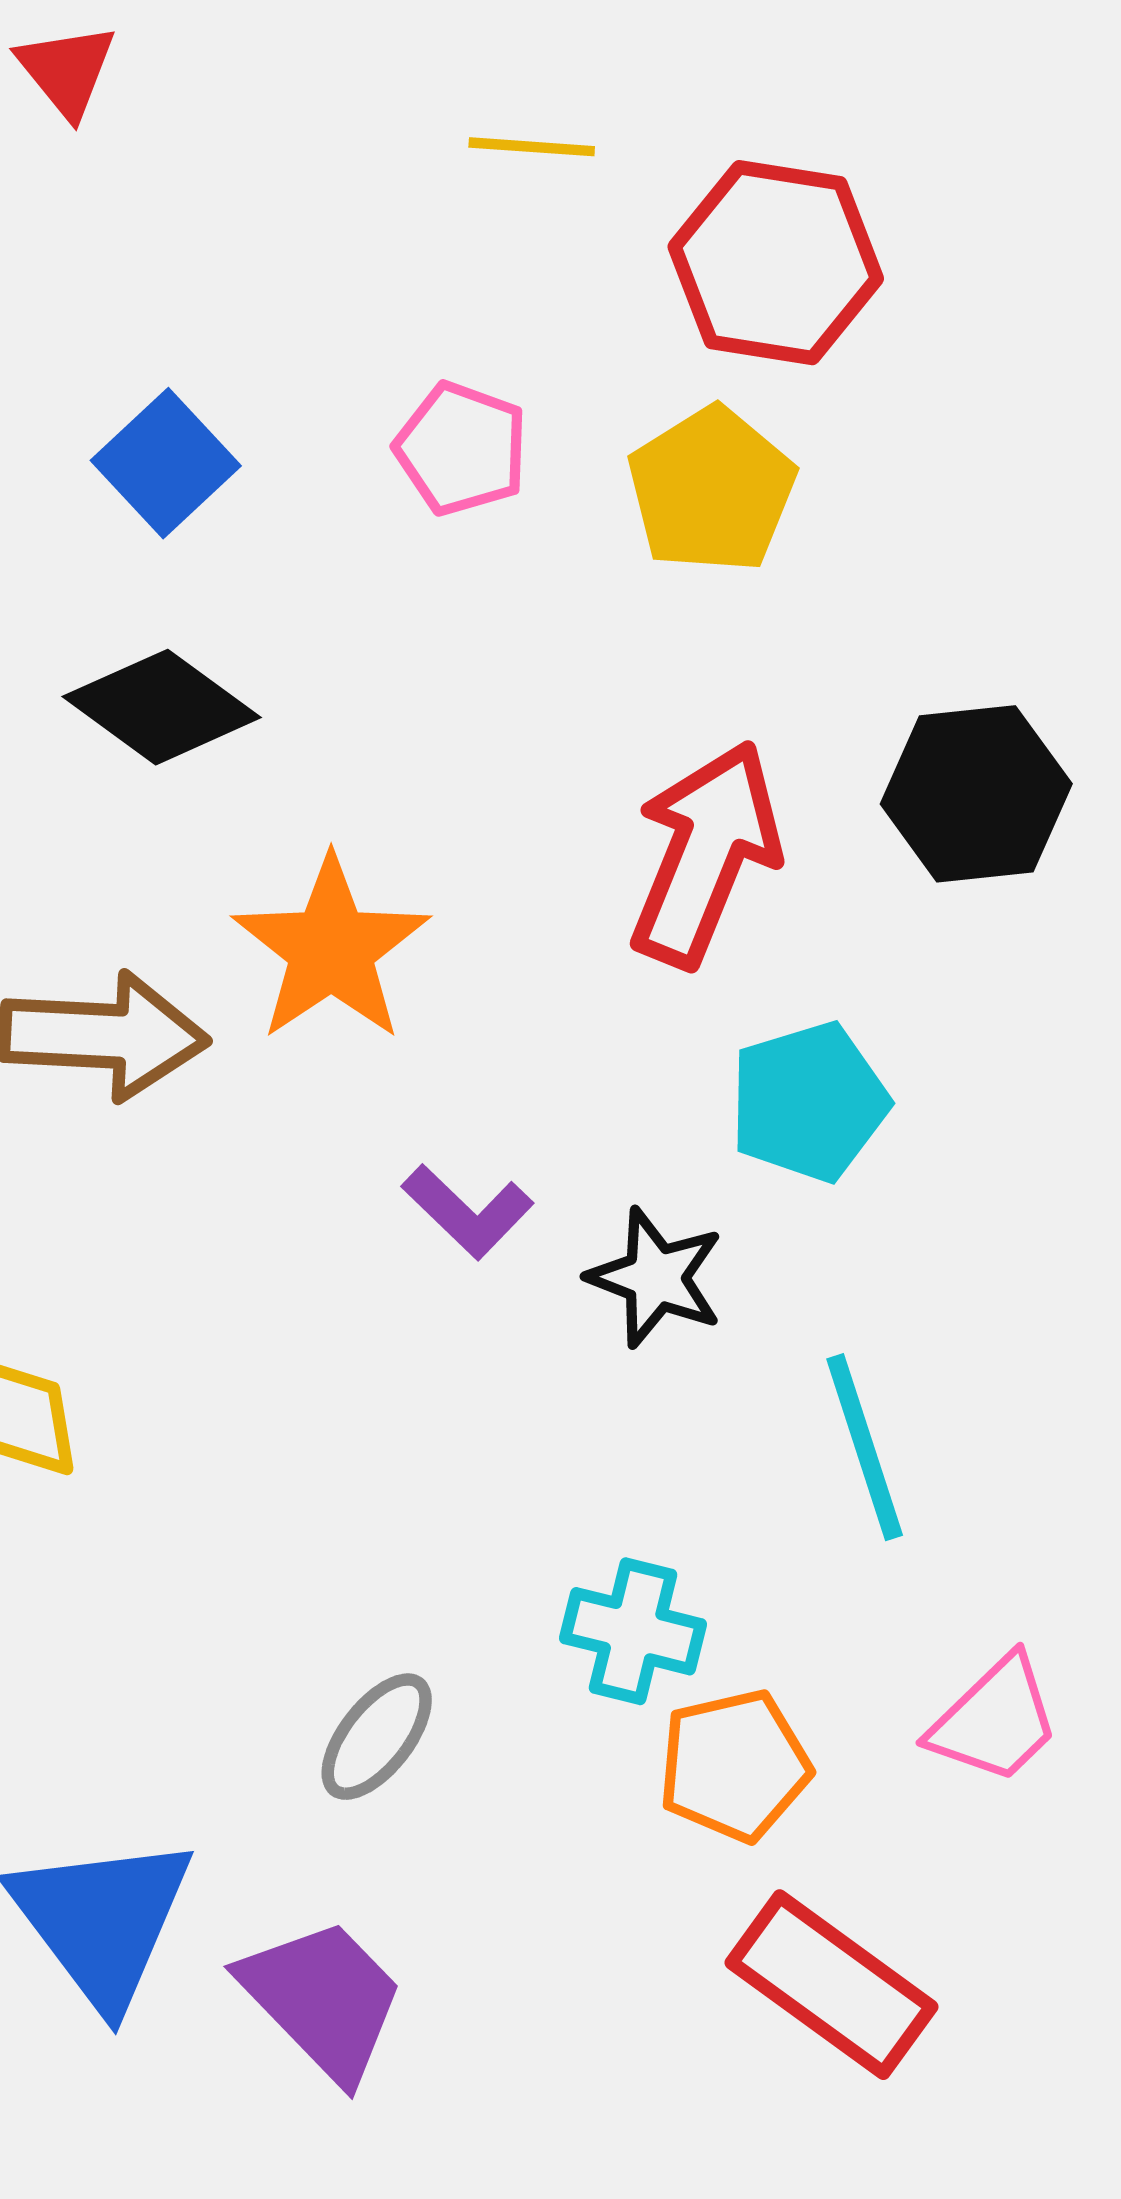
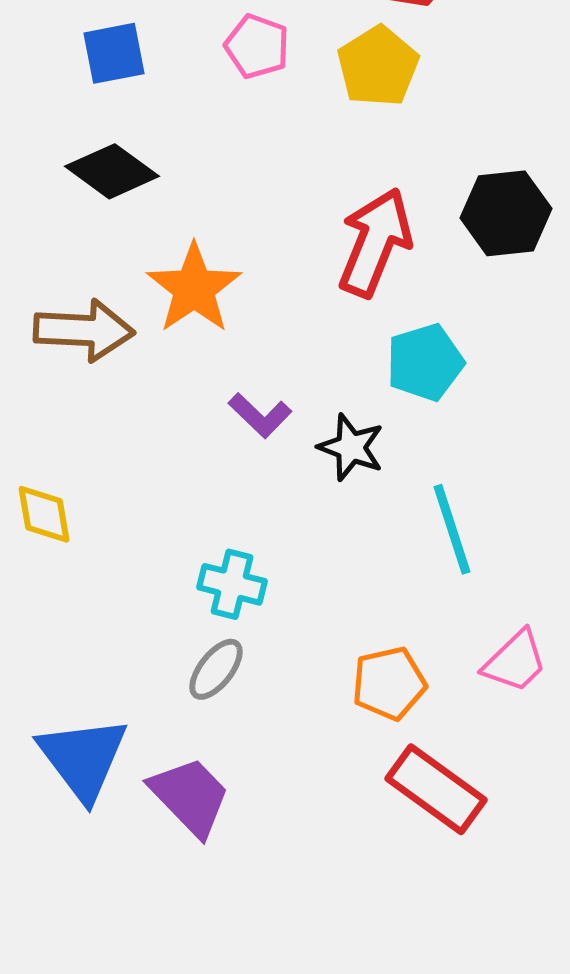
blue square: (166, 463) -> (114, 53), turned 32
cyan cross: (633, 1631) -> (232, 584), moved

